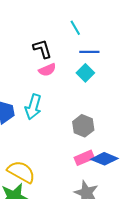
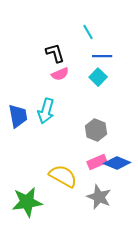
yellow semicircle: (21, 172) -> (63, 176), moved

